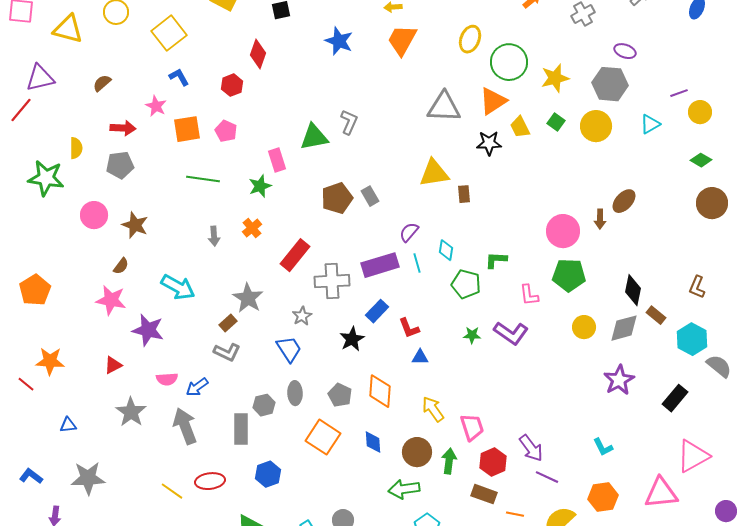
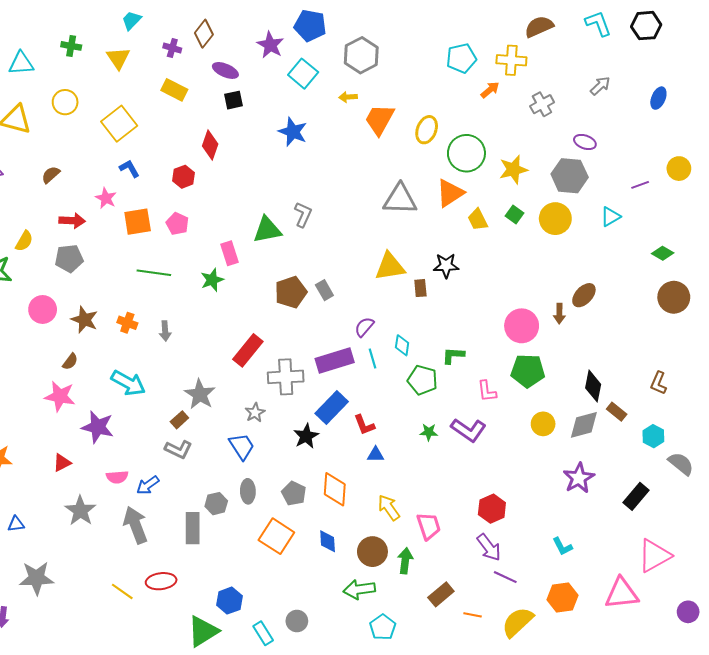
orange trapezoid: (402, 40) -> (380, 120), moved
yellow circle: (700, 112) -> (679, 169), moved
black star: (489, 143) -> (446, 266), moved
yellow semicircle: (76, 148) -> (24, 241), turned 30
orange cross: (252, 228) -> (127, 323), moved, turned -30
blue rectangle: (377, 311) -> (332, 408), size x1.4
cyan hexagon: (692, 339) -> (653, 436), size x0.7
red hexagon: (493, 462) -> (492, 509), moved
blue hexagon: (268, 474) -> (229, 601), moved
brown rectangle: (484, 494) -> (441, 594), turned -60

